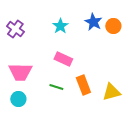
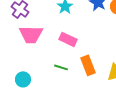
pink trapezoid: (20, 72) -> (31, 34), moved

